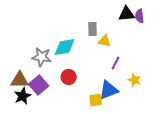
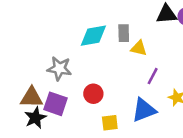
cyan diamond: (65, 47) -> (93, 36), moved
purple square: (39, 85) -> (56, 104), turned -30
yellow square: (96, 100) -> (110, 123), moved

